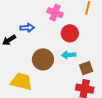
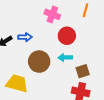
blue arrow: (27, 28) -> (25, 37), moved

